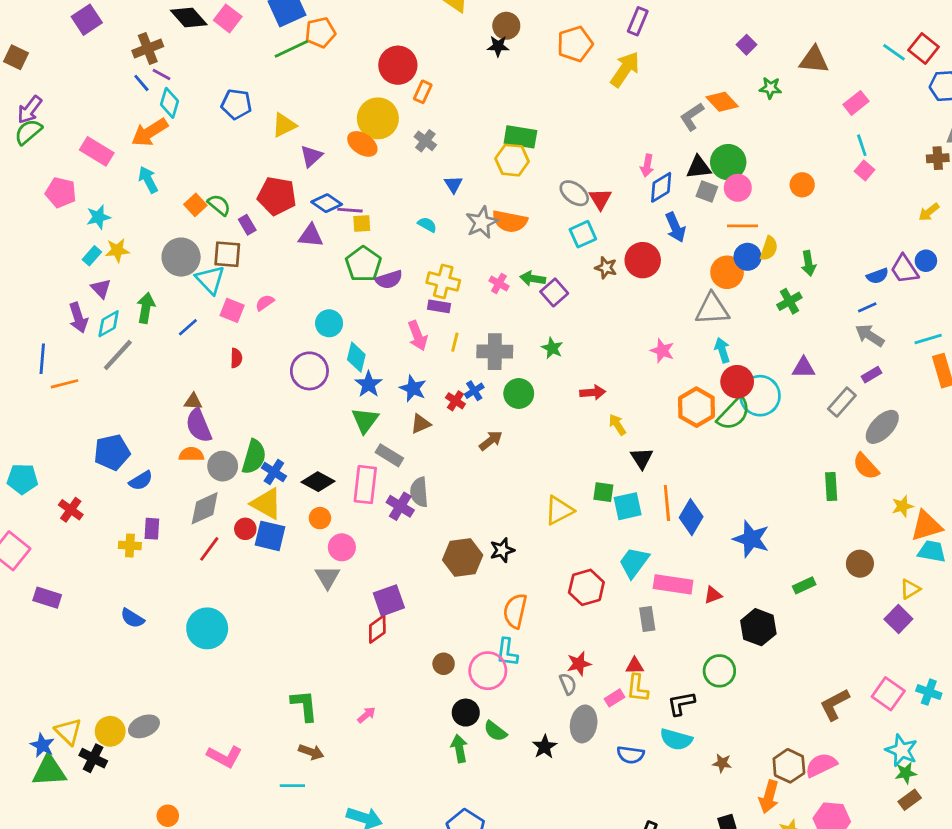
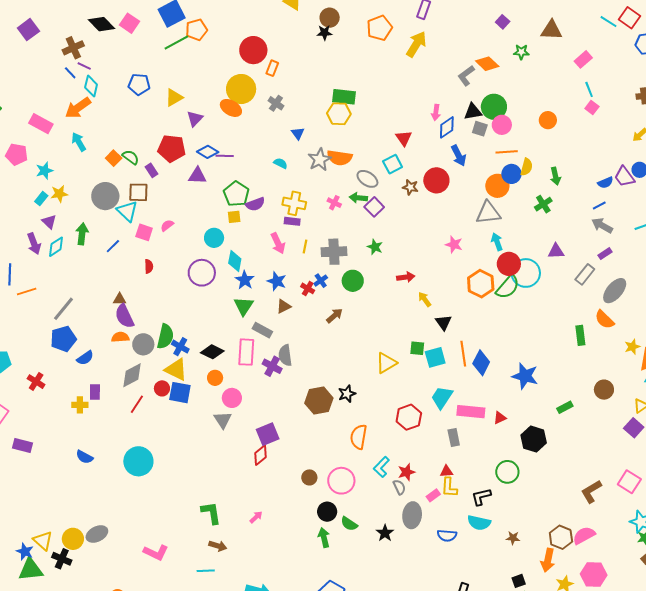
gray ellipse: (574, 193) -> (367, 179), moved
yellow square: (362, 223) -> (234, 217), moved
gray line: (118, 355) -> (64, 309), moved
cyan L-shape: (507, 652) -> (381, 467), moved, turned 40

